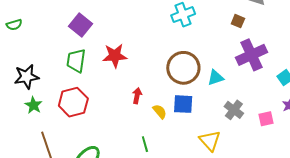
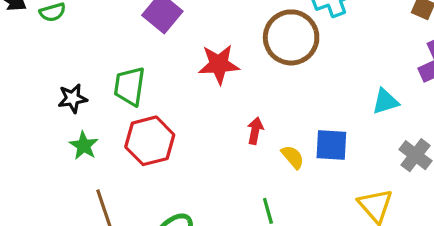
green trapezoid: (76, 61) -> (130, 86), moved
brown circle: (183, 68) -> (291, 37), moved
black star: (26, 77) -> (73, 98), size x0.7

